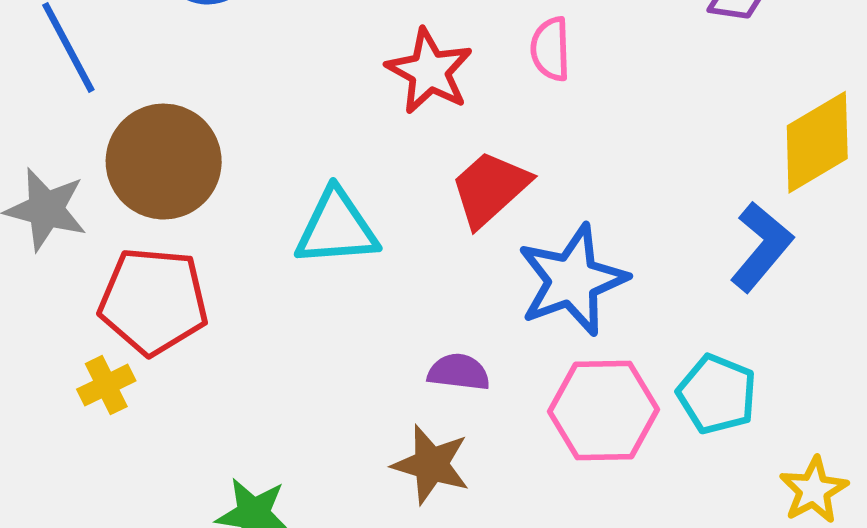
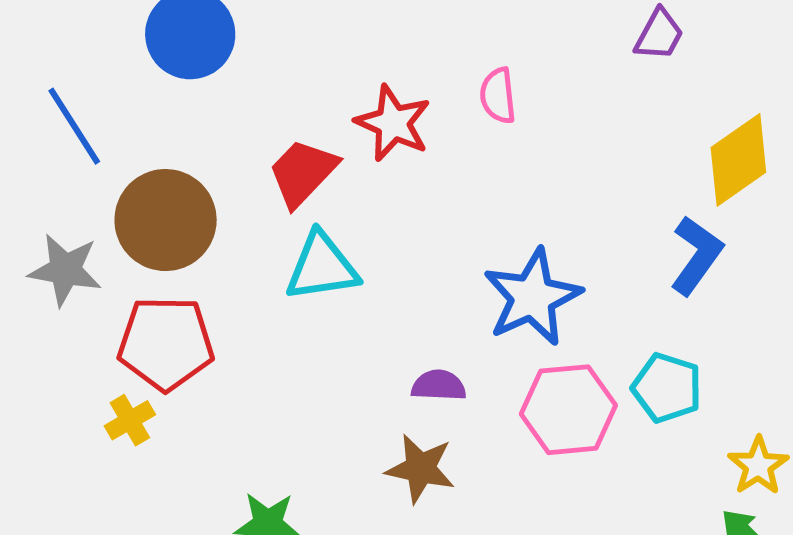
red trapezoid: (490, 188) -> (303, 173), moved

